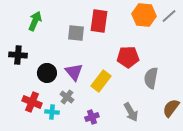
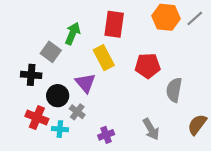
green arrow: (35, 21) -> (73, 33), moved
gray square: (76, 33) -> (51, 52), moved, turned 30
black cross: (18, 55) -> (31, 75), moved
black circle: (47, 73) -> (58, 96), moved
yellow rectangle: (101, 81) -> (104, 58), moved, turned -65

